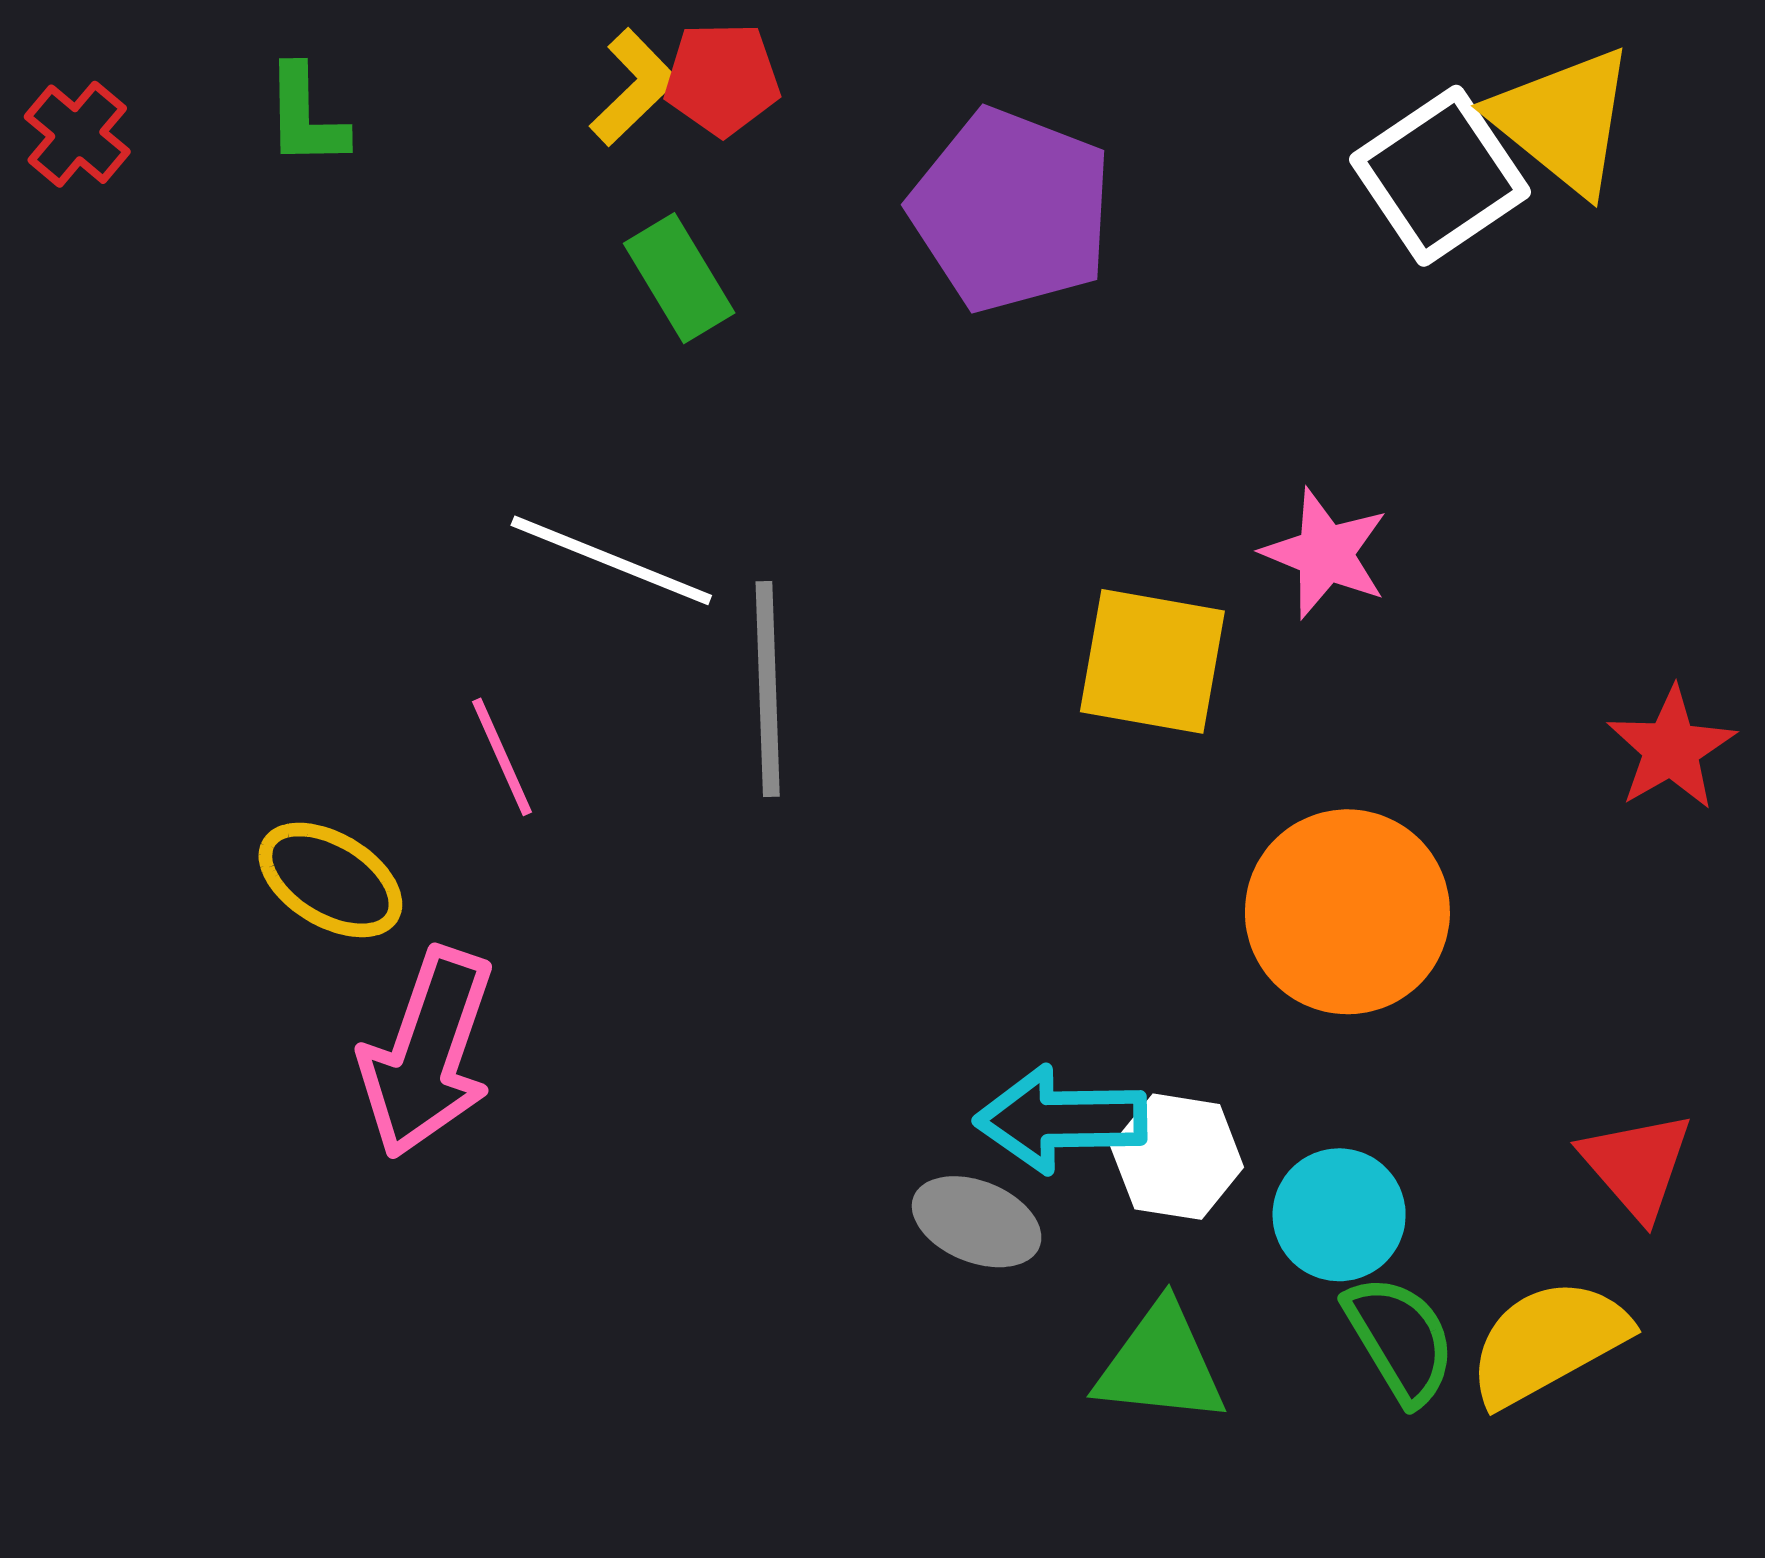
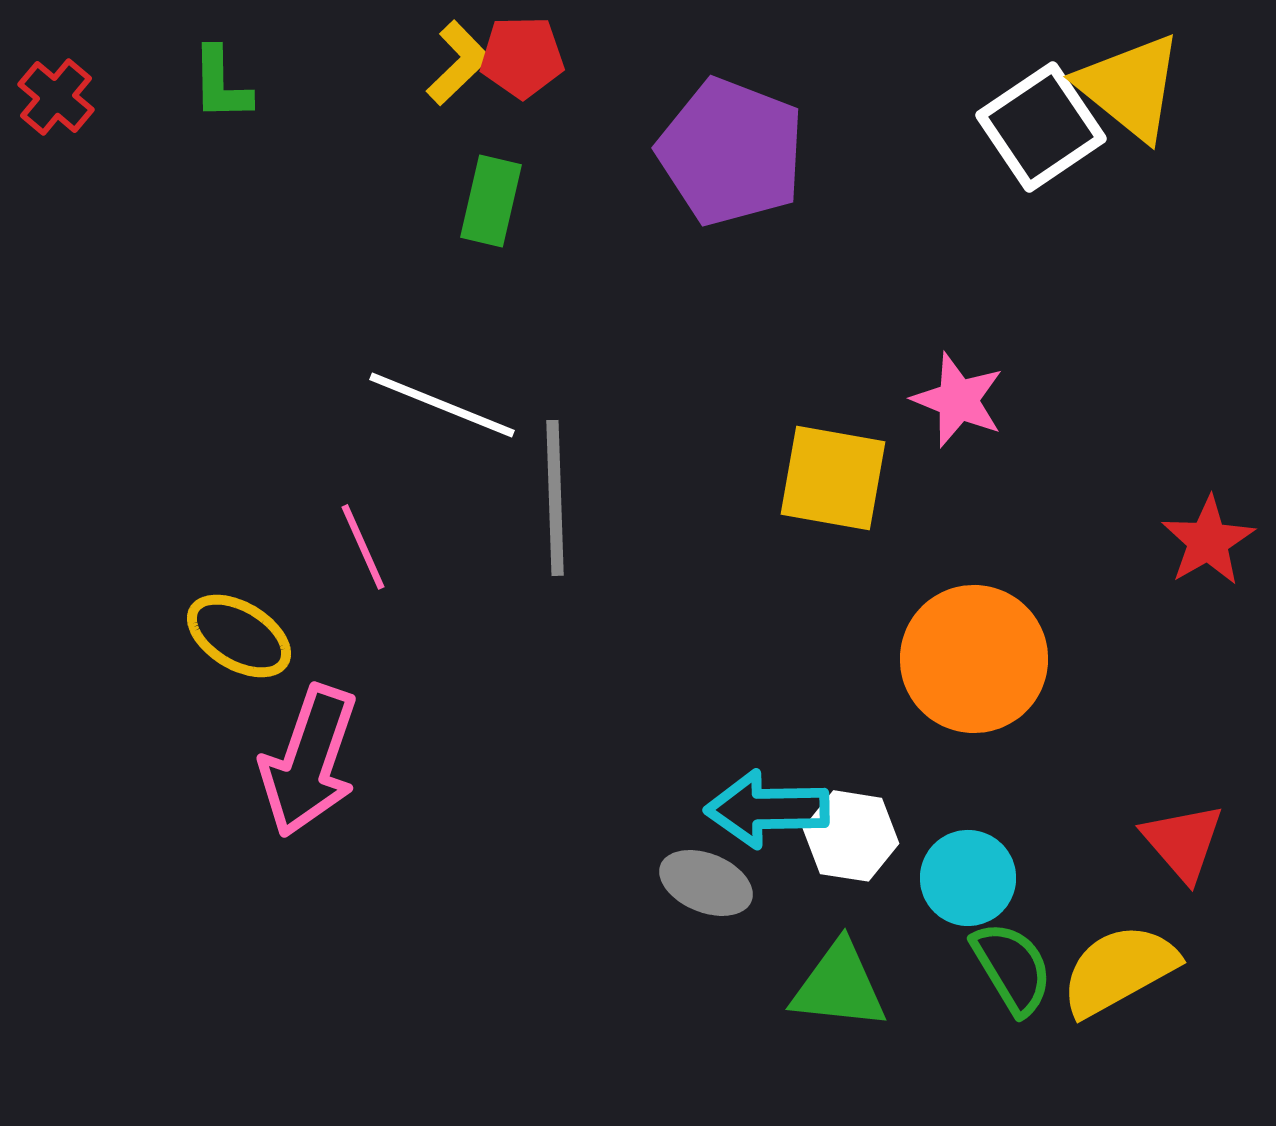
green rectangle: (679, 278) -> (491, 201), turned 44

